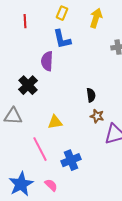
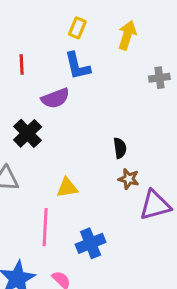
red line: (25, 21) -> (22, 64), moved
purple semicircle: (47, 61) -> (55, 98), turned -114
pink line: (40, 149) -> (45, 227), turned 30

